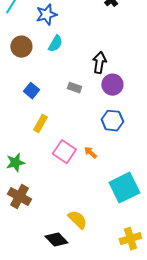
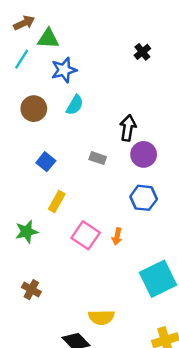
orange arrow: (90, 153) -> (117, 236), turned -120
green star: (15, 163) -> (27, 232), moved
brown cross: (19, 197) -> (31, 290), size x0.7
yellow semicircle: (77, 220) -> (101, 317), turned 135

